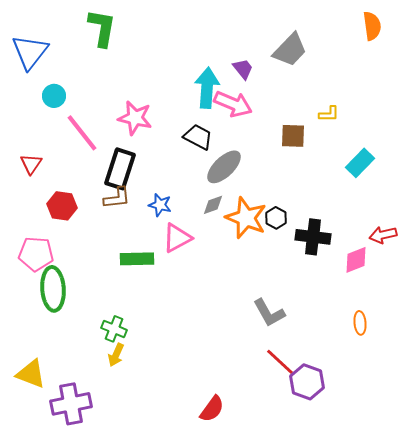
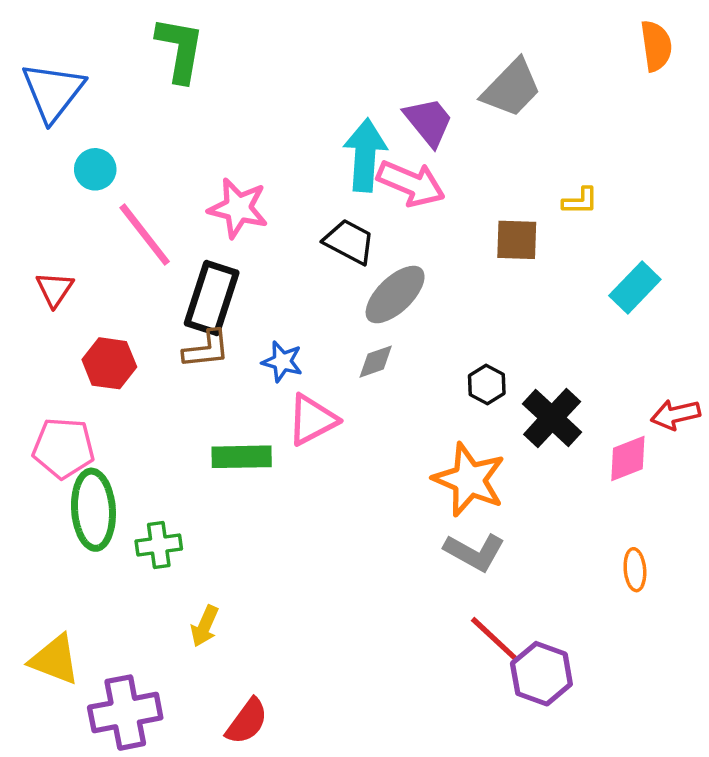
purple trapezoid: (243, 69) -> (429, 122), size x1.4
orange star: (246, 218) -> (469, 480), moved
black cross: (313, 237) -> (552, 418), turned 36
gray L-shape: (269, 313) -> (474, 552), turned -32
green cross: (114, 329) -> (159, 545), moved, turned -30
red semicircle: (212, 409) -> (247, 721), moved

